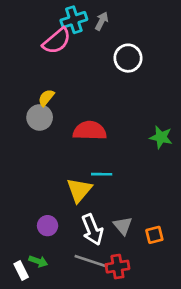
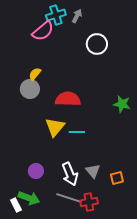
yellow triangle: (79, 190) -> (55, 127), moved
green arrow: (38, 261) -> (29, 198), size x1.5

